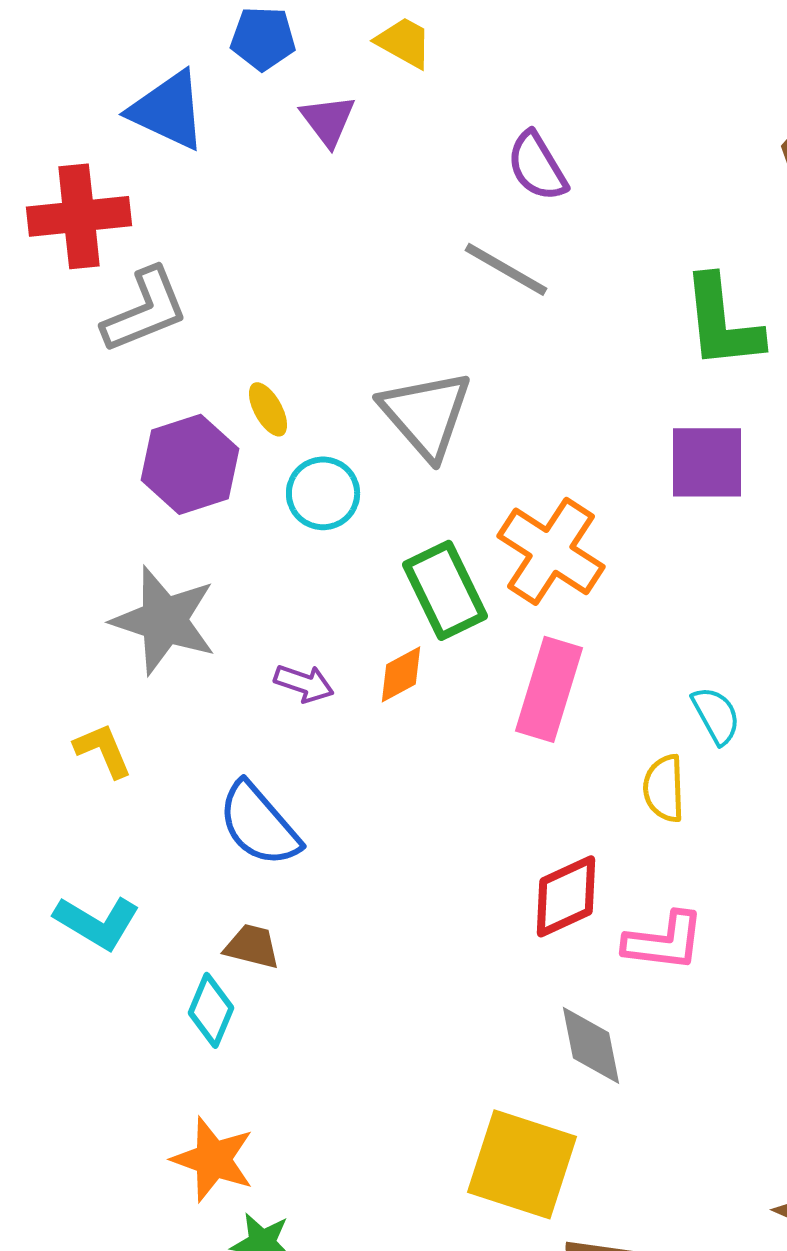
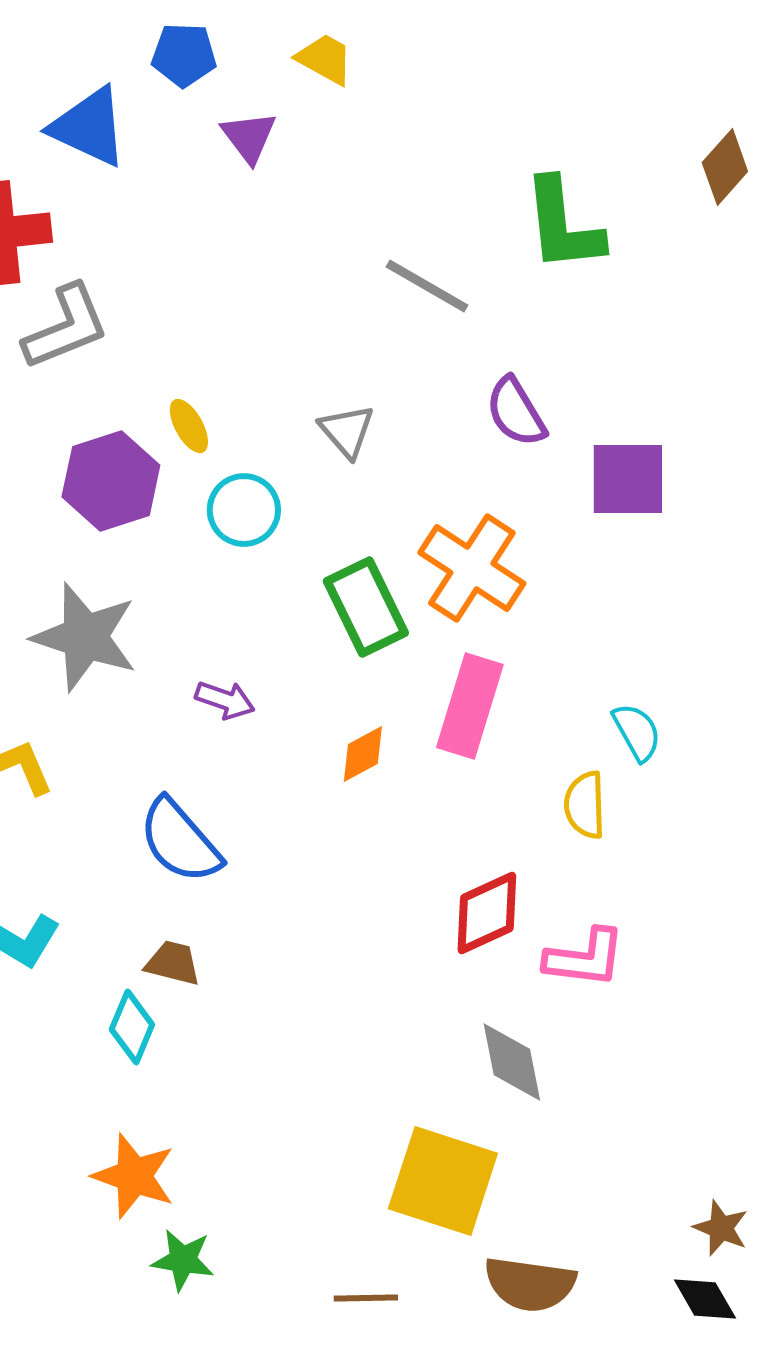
purple semicircle: (537, 166) -> (516, 412), moved
green L-shape: (722, 322) -> (563, 225), moved
gray triangle: (426, 414) -> (347, 431), size x0.6
orange diamond: (401, 674) -> (363, 754), moved

